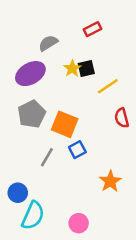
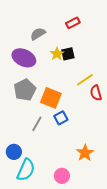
purple ellipse: (30, 74) -> (24, 58), turned 55
yellow line: (108, 86) -> (85, 80), moved
orange star: (110, 181) -> (85, 153), moved

